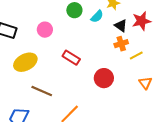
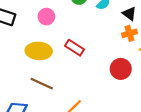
yellow ellipse: (25, 62) -> (39, 51), moved, turned 30
red circle: (104, 78) -> (121, 69), moved

